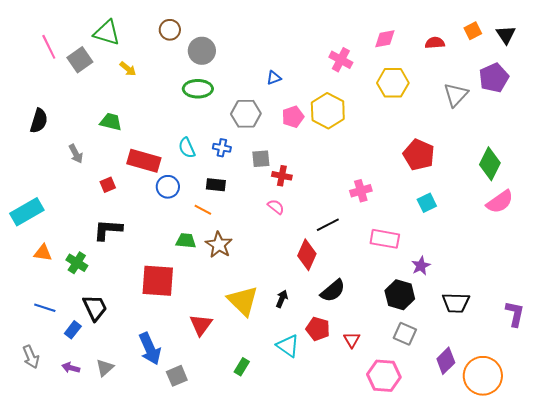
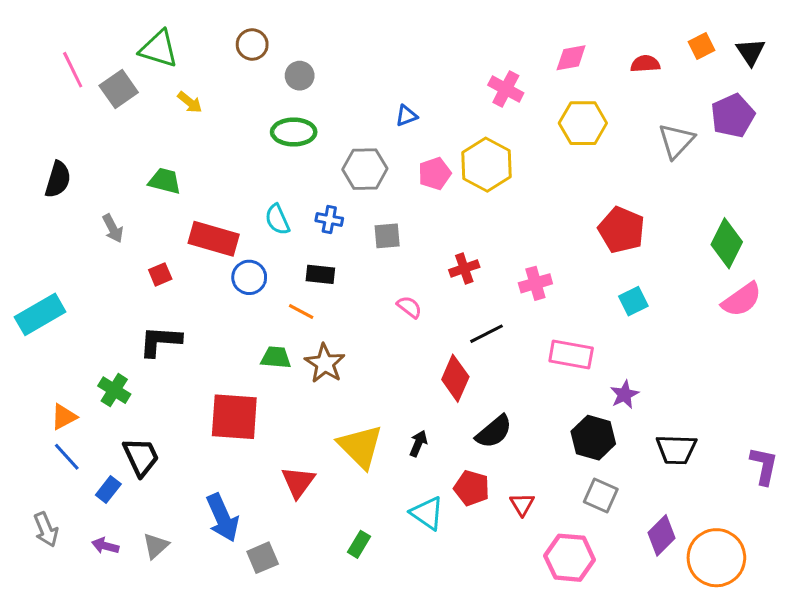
gray circle: (202, 51) -> (300, 76), size x0.7
red cross: (282, 176) -> (464, 268), moved, turned -30
orange triangle: (43, 253) -> (64, 417), moved, turned -36
blue line: (45, 308) -> (67, 457), turned 30

